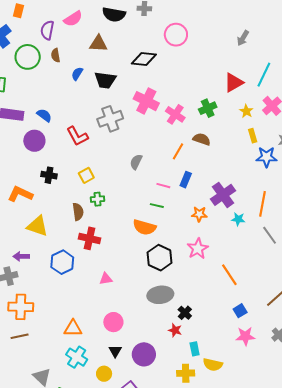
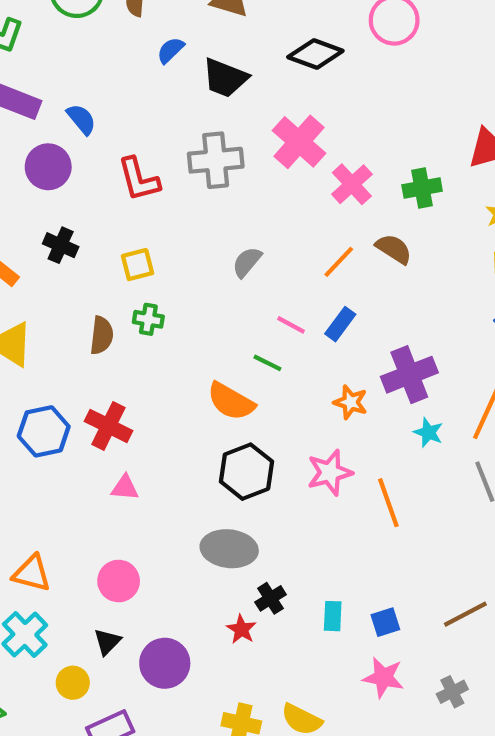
red cross: (89, 238) -> (108, 426), moved
orange line: (229, 275) -> (388, 503), moved
cyan rectangle: (195, 349) -> (333, 616), moved

